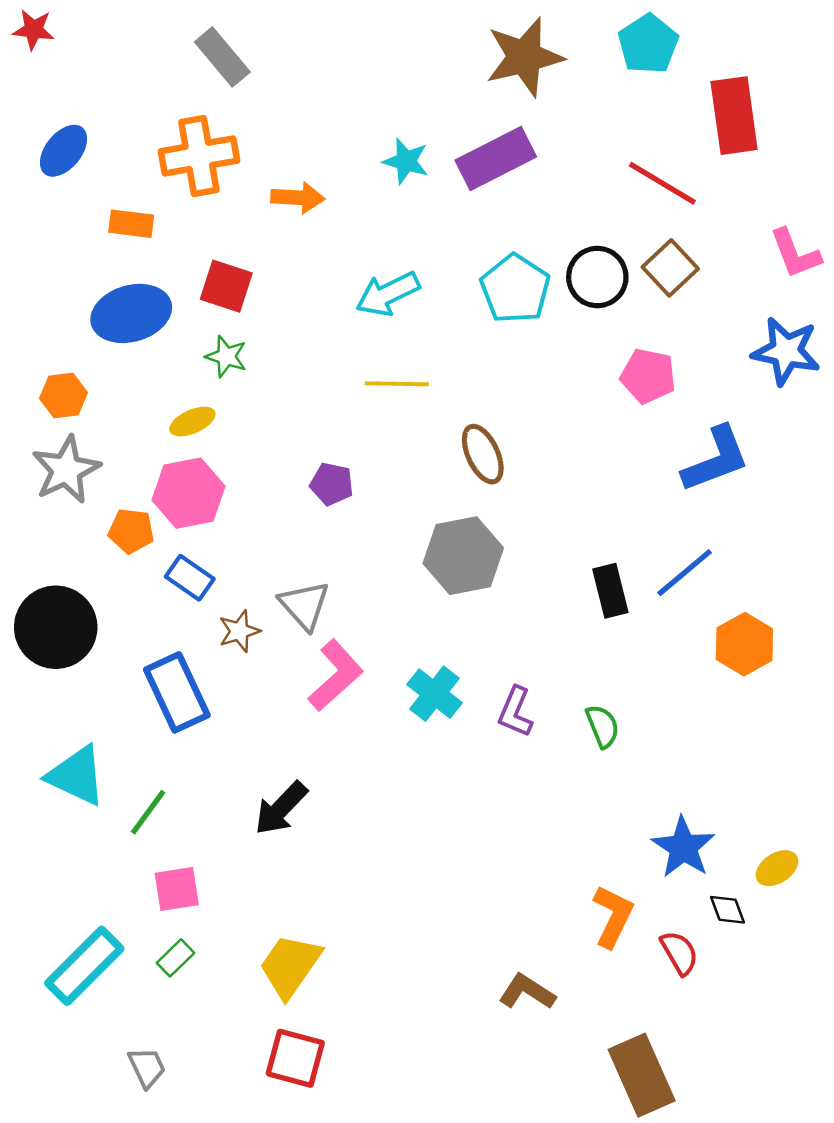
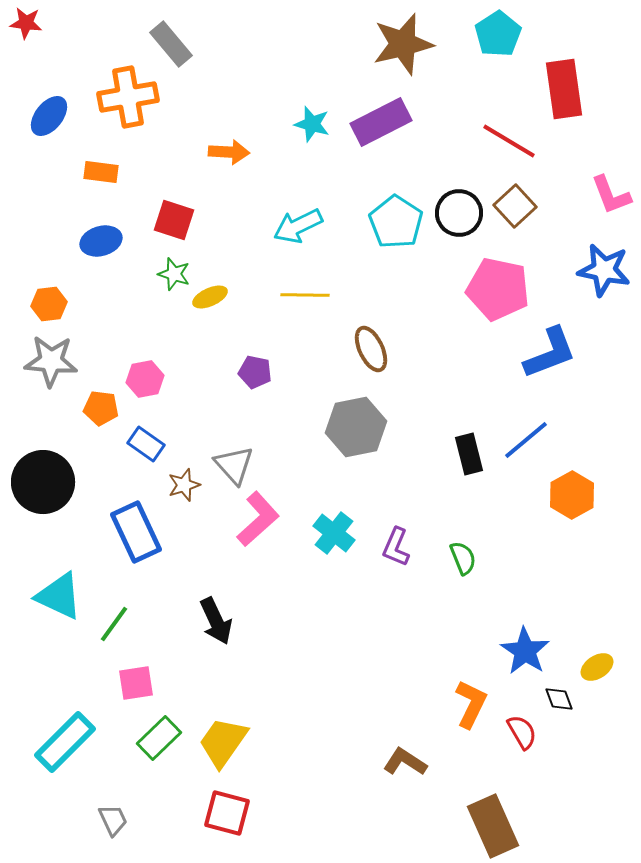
orange cross: (199, 156) -> (128, 97), moved
blue ellipse: (131, 313) -> (101, 241), size x0.7
pink pentagon: (648, 376) -> (498, 289), size x1.5
yellow ellipse: (192, 422) -> (210, 297), moved
gray star: (66, 470) -> (51, 361), turned 30
pink hexagon: (188, 493) -> (145, 379), size x0.7
black arrow: (281, 808) -> (216, 621), turned -69
green rectangle: (175, 958) -> (159, 738), moved, size x1.5

